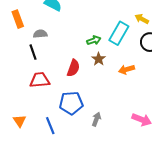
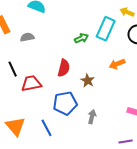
black line: (33, 52) -> (13, 69), moved
brown star: (99, 59) -> (88, 81), moved
orange triangle: (20, 121) -> (15, 126), size x1.5

